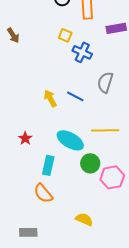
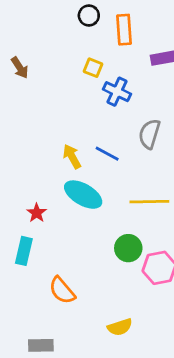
cyan ellipse: (70, 140) -> (83, 195), moved
cyan rectangle: (48, 165) -> (24, 251), moved
yellow semicircle: (84, 219) -> (120, 327), turned 138

